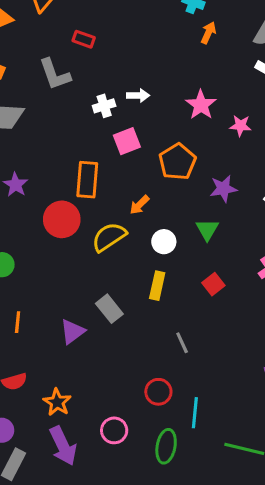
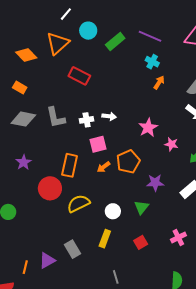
red rectangle: (84, 39) -> (79, 76), size x1.5
gray L-shape: (55, 74) -> (56, 118), moved
orange arrow: (139, 205) -> (104, 167), moved
orange line: (18, 322) -> (25, 267), moved

